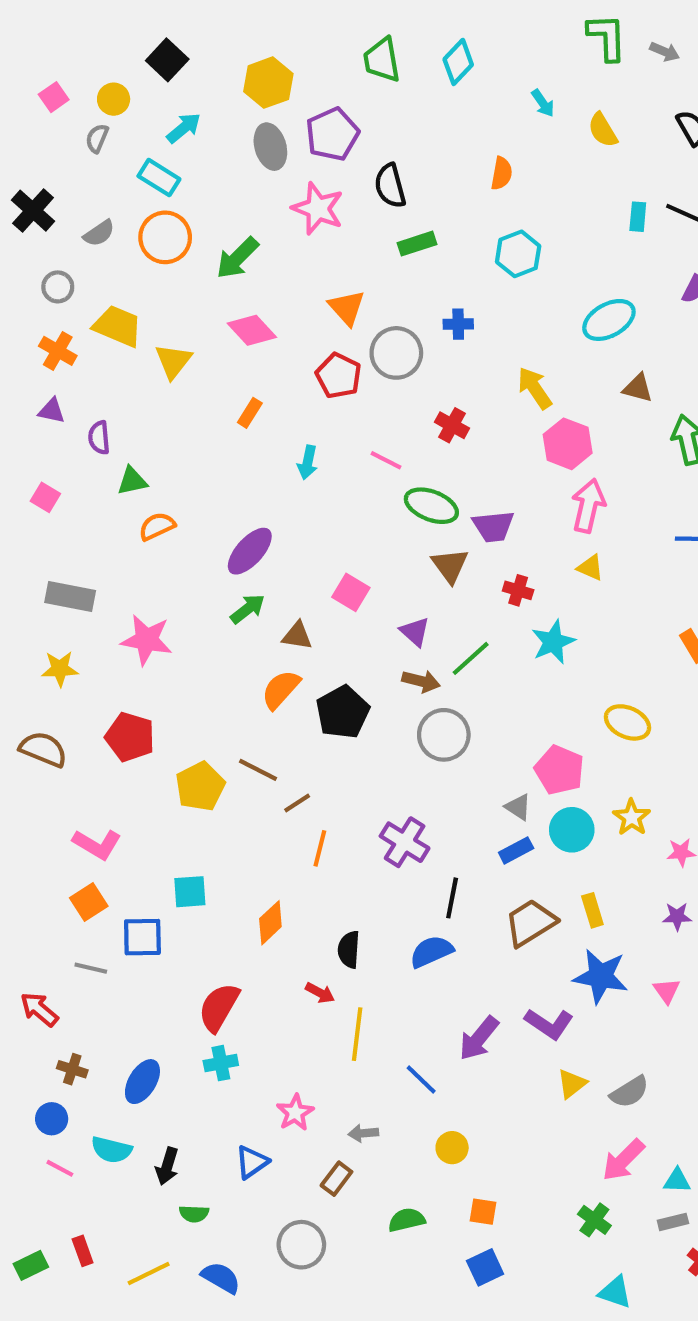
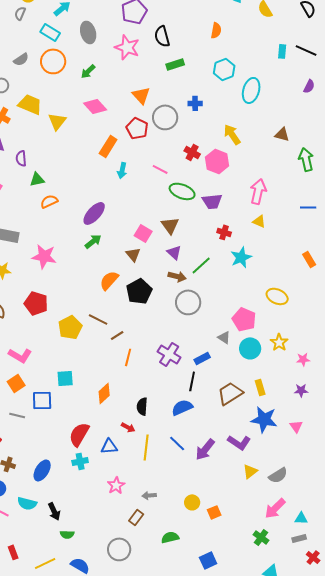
gray ellipse: (270, 147) -> (88, 32), moved
green arrow: (237, 258) -> (88, 71), size x0.7
cyan ellipse: (609, 320) -> (251, 90), moved, turned -45
orange rectangle: (250, 413) -> (108, 146), moved, size x1.5
pink hexagon: (568, 444) -> (217, 161), moved
brown triangle: (450, 566) -> (170, 225), moved
brown triangle: (297, 636) -> (133, 254), moved, turned 42
blue rectangle: (516, 850) -> (202, 358), moved
blue line: (421, 1080) -> (177, 443), moved
blue triangle: (252, 1162) -> (109, 446), moved, turned 30
black arrow: (167, 1166) -> (54, 511), turned -42
orange square: (483, 1212) -> (214, 512), moved, turned -32

